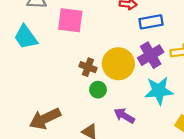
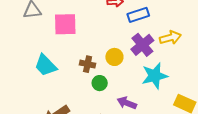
cyan trapezoid: (26, 37) -> (46, 65), moved
yellow circle: (118, 64) -> (114, 57), size x0.6

